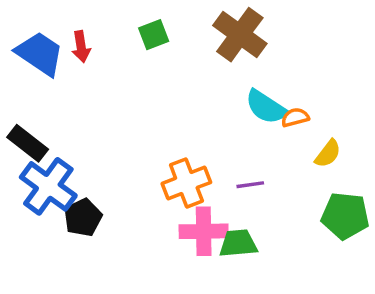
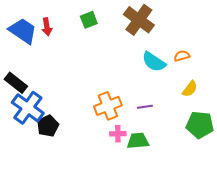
orange semicircle: (295, 117) -> (182, 56), moved
pink cross: (204, 231) -> (118, 134), size x0.6

